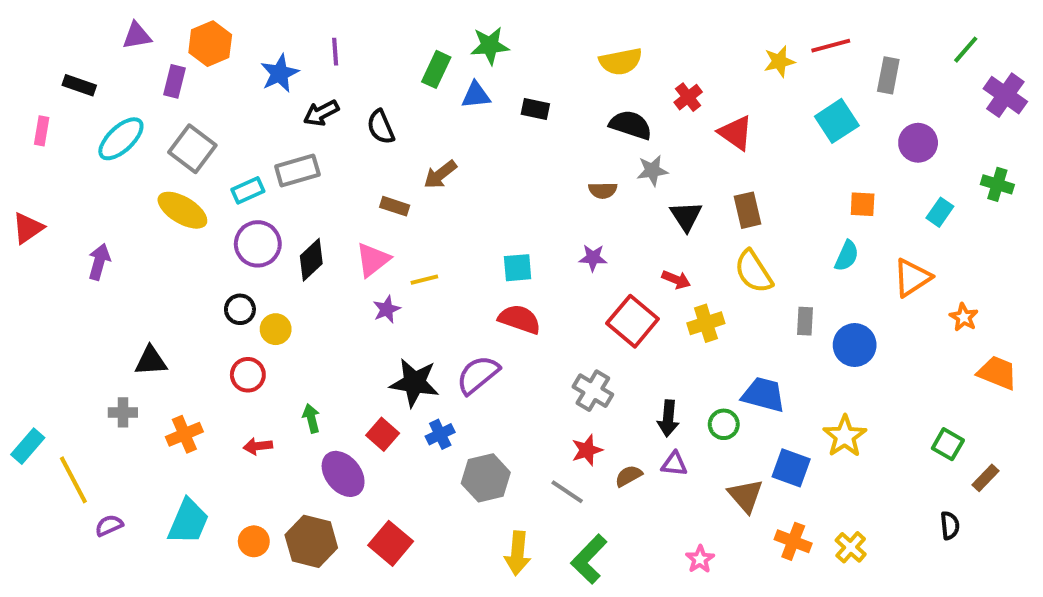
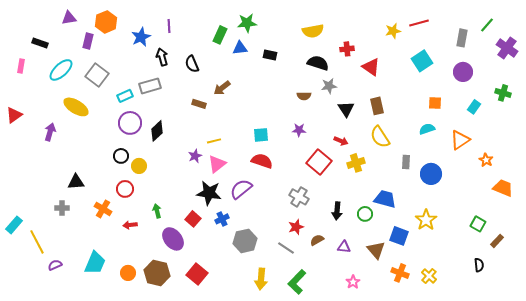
gray rectangle: (888, 75) -> (462, 38), moved
red cross: (688, 97) -> (347, 49), turned 32
black arrow: (321, 113) -> (162, 57), turned 102
yellow ellipse: (182, 210) -> (76, 107), moved
cyan semicircle: (847, 256) -> (427, 129), turned -133
pink triangle: (373, 260) -> (217, 164), moved
orange cross: (184, 434) -> (103, 209), moved, turned -36
purple triangle: (674, 464) -> (344, 247), moved

